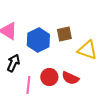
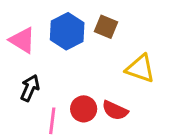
brown square: (64, 34) -> (106, 27), moved, turned 35
blue hexagon: (38, 40) -> (67, 31), moved

